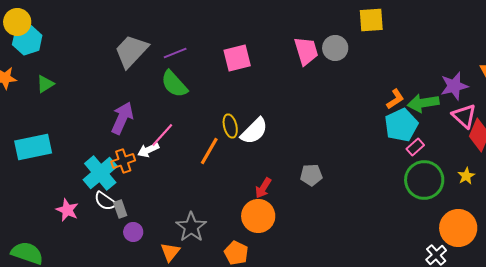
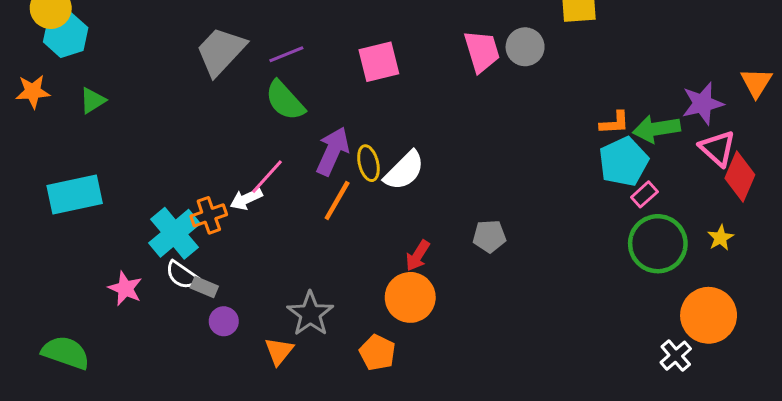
orange L-shape: (395, 99) -> (615, 123), turned 30
purple arrow: (122, 118) -> (333, 151), moved
gray rectangle: (120, 209) -> (204, 287), turned -48

